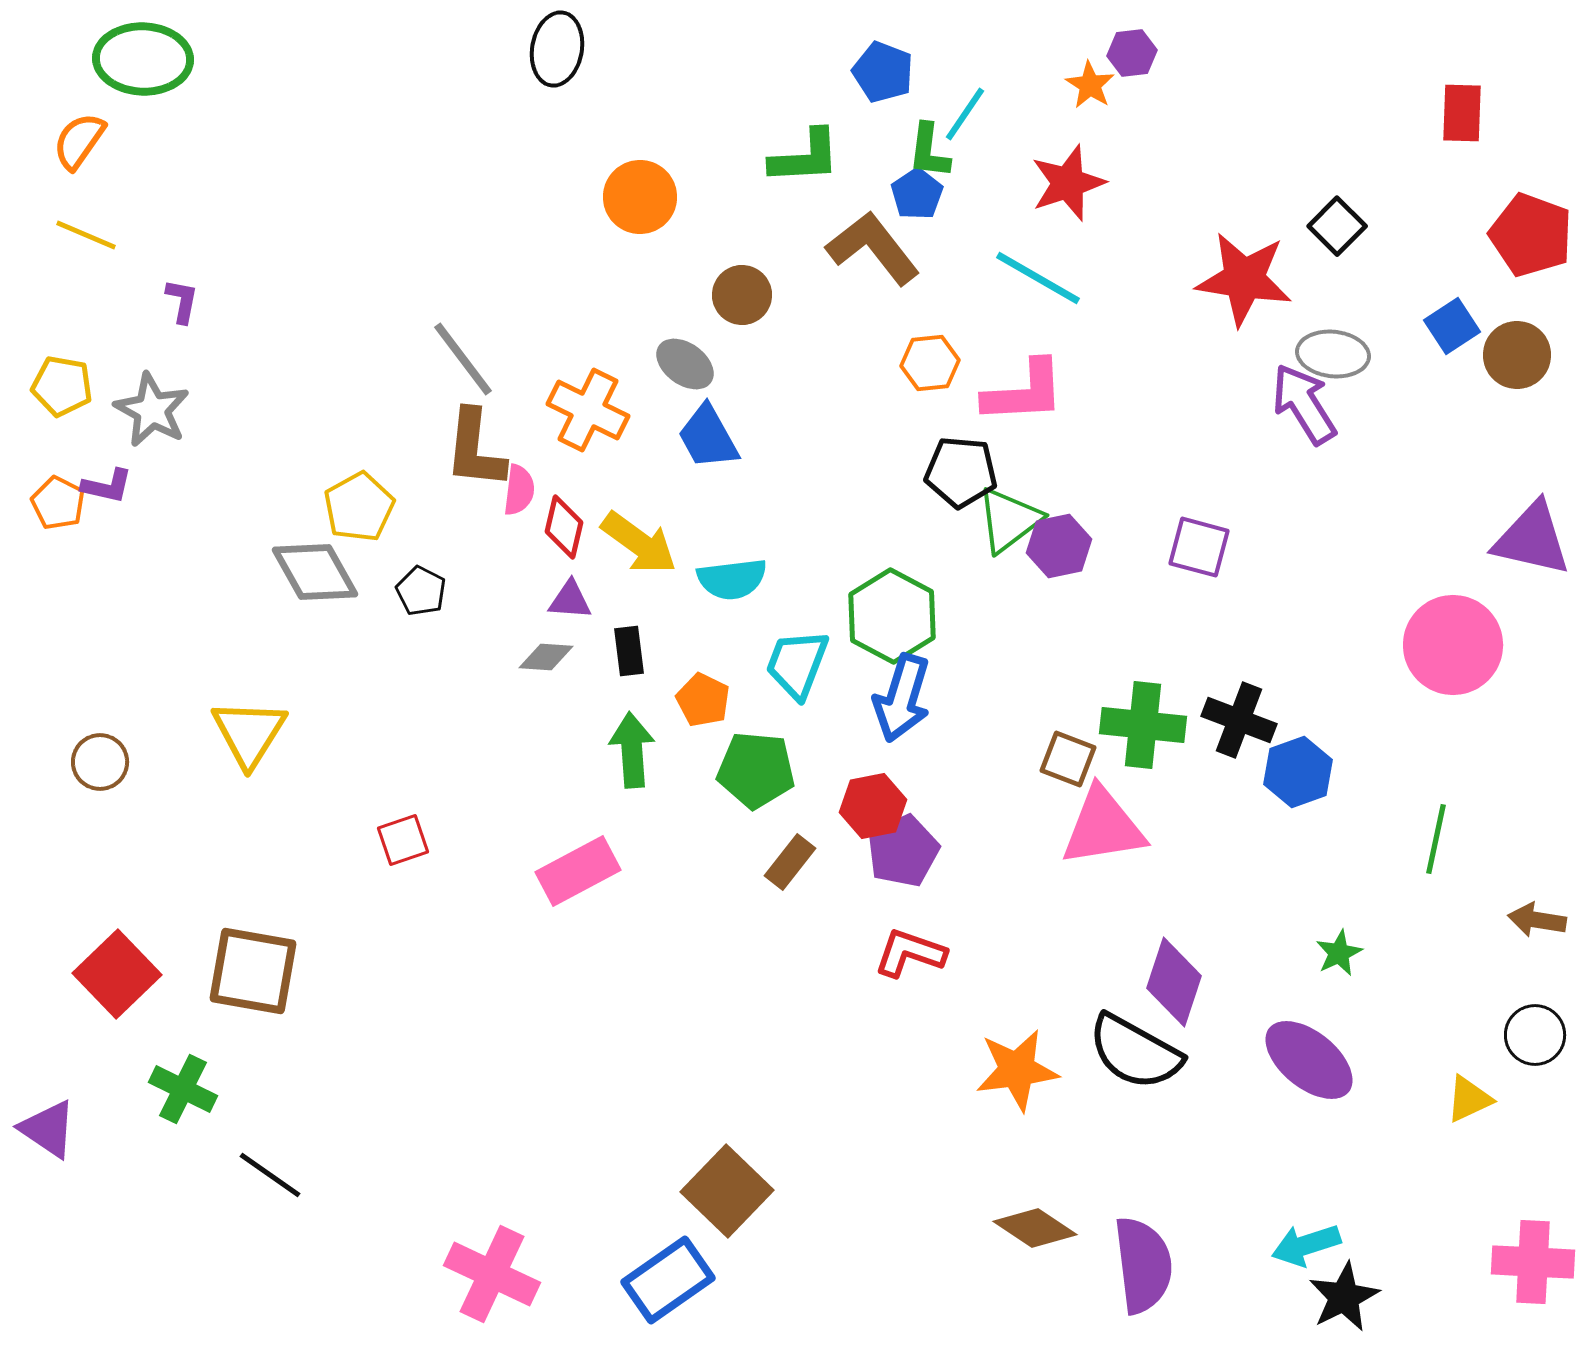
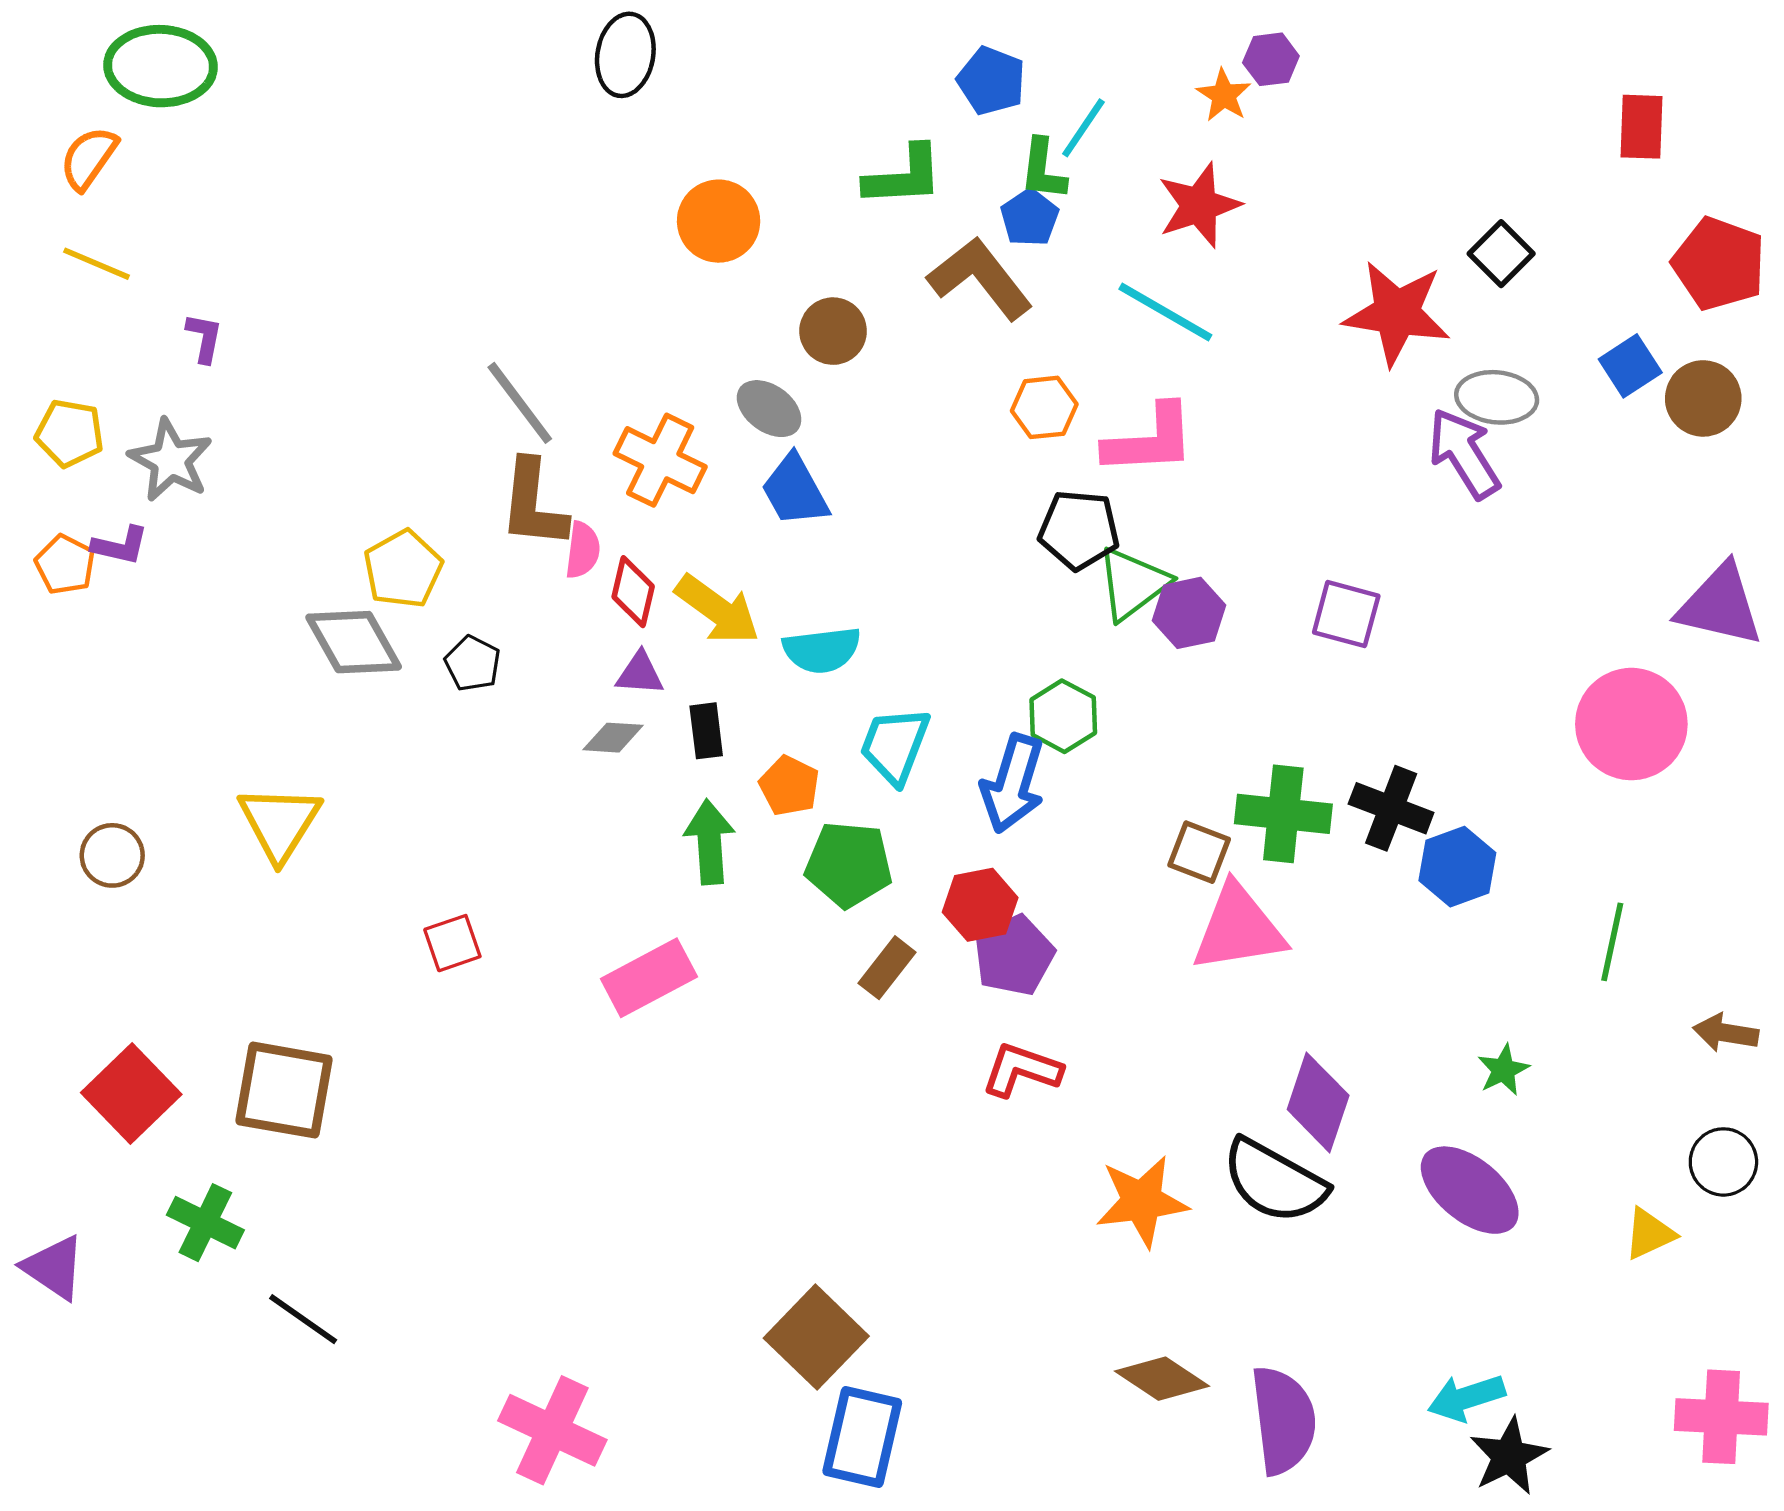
green hexagon: (892, 616) -> (1063, 716), moved, size x0.7
blue rectangle: (668, 1280) -> (862, 1437), moved, turned -42

